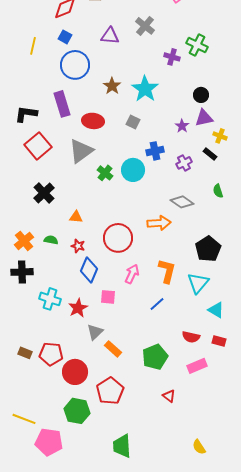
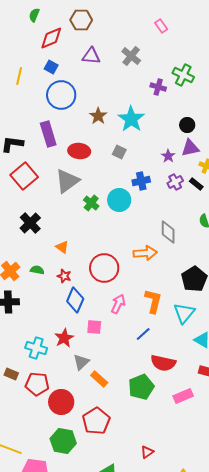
purple triangle: (110, 36) -> (91, 56), moved
purple cross: (184, 163) -> (175, 182), moved
gray diamond: (182, 202) -> (168, 232), turned 55
orange triangle: (76, 217) -> (62, 247), turned 32
cyan cross: (50, 299) -> (36, 348), moved
red semicircle: (191, 337) -> (163, 363), moved, size x1.4
brown rectangle: (25, 353) -> (11, 374), moved
red triangle: (169, 396) -> (147, 452), moved, turned 48

